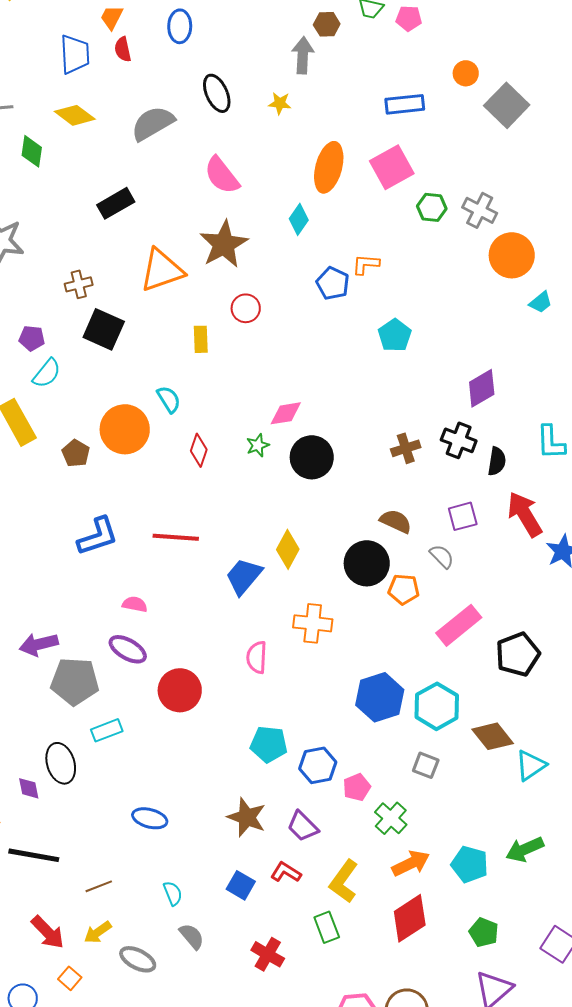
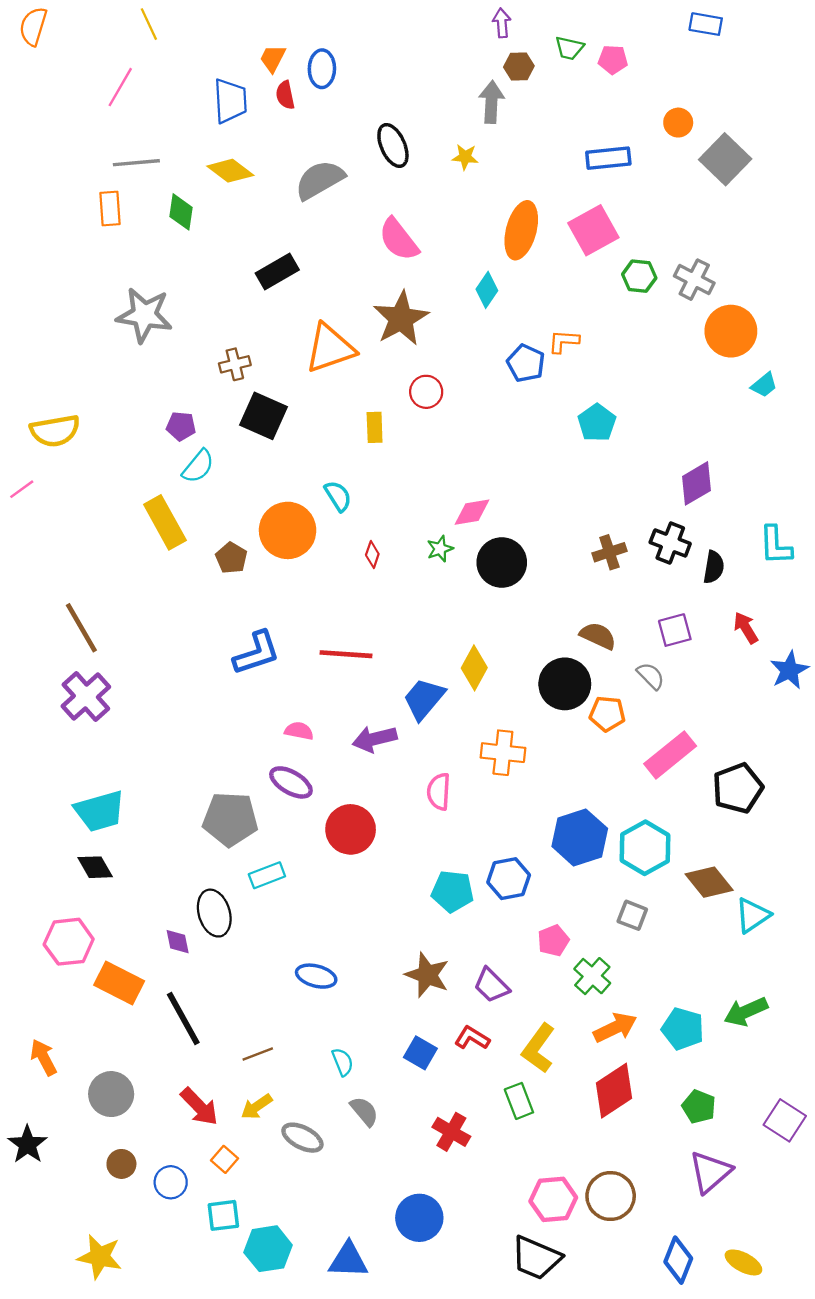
blue ellipse: (180, 26) -> (322, 69), moved
red diamond: (199, 450) -> (372, 554), size x0.7
red arrow: (525, 514) -> (746, 628), size x0.6
purple arrow: (39, 644) -> (375, 739), moved
blue hexagon: (318, 765) -> (509, 879), moved
black line: (34, 855) -> (183, 1018), turned 51

